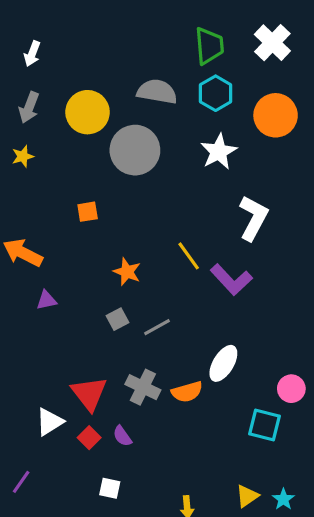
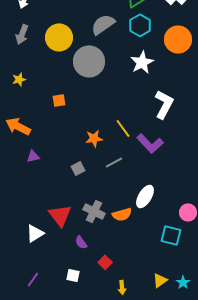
gray semicircle: (157, 92) -> (103, 24), turned -45
yellow star: (23, 156) -> (19, 79), moved
orange star: (127, 272) -> (94, 138), moved, turned -30
gray line: (157, 327) -> (114, 162), moved
red square: (89, 438) -> (105, 262), moved
purple line: (21, 482) -> (33, 279), moved

